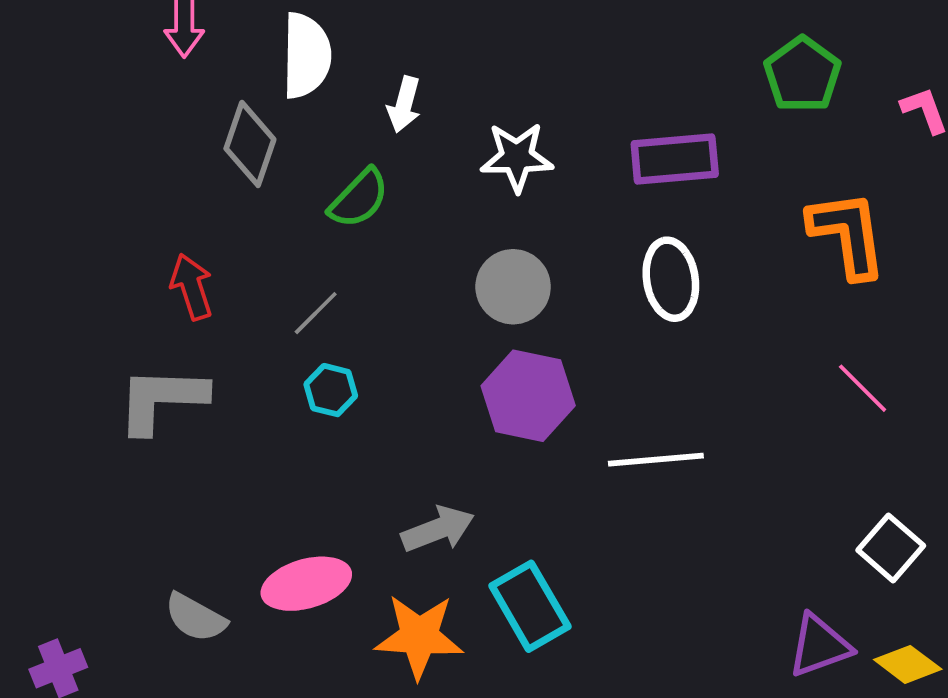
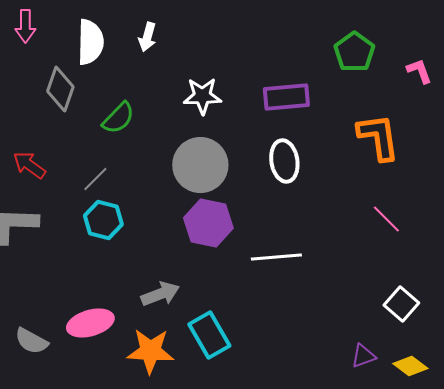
white arrow: (404, 104) -> (147, 37), moved
red arrow: (192, 287) -> (29, 165), turned -36
gray circle: (513, 287) -> (200, 165), size x1.4
cyan hexagon: (331, 390) -> (103, 220), size x1.4
purple triangle: (819, 646) -> (363, 356), size x0.7

